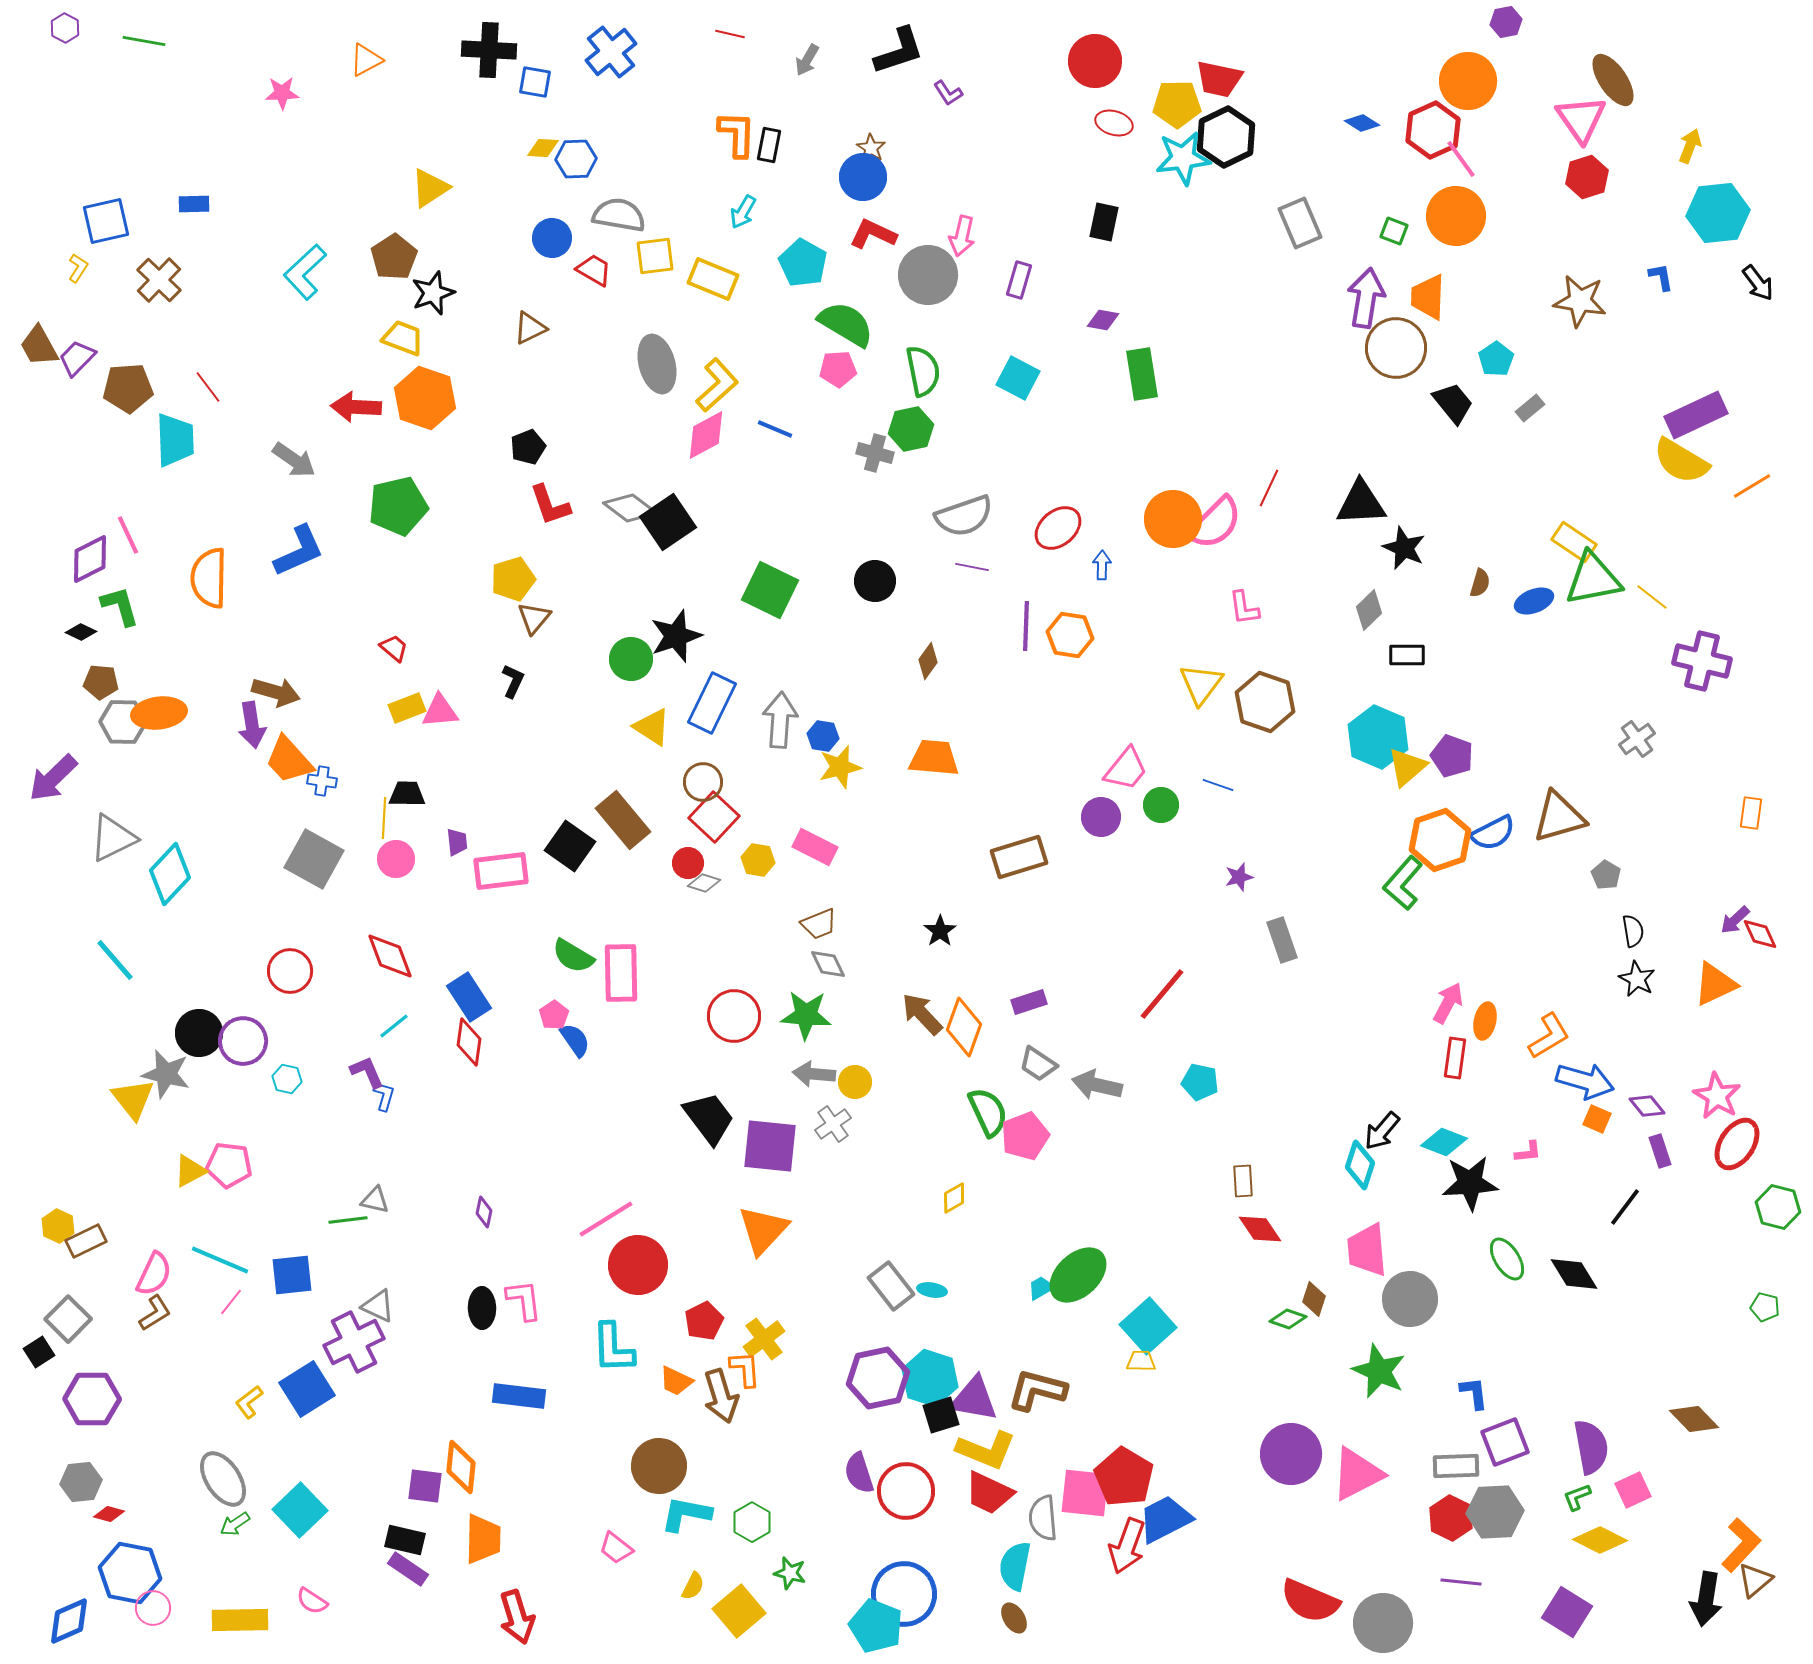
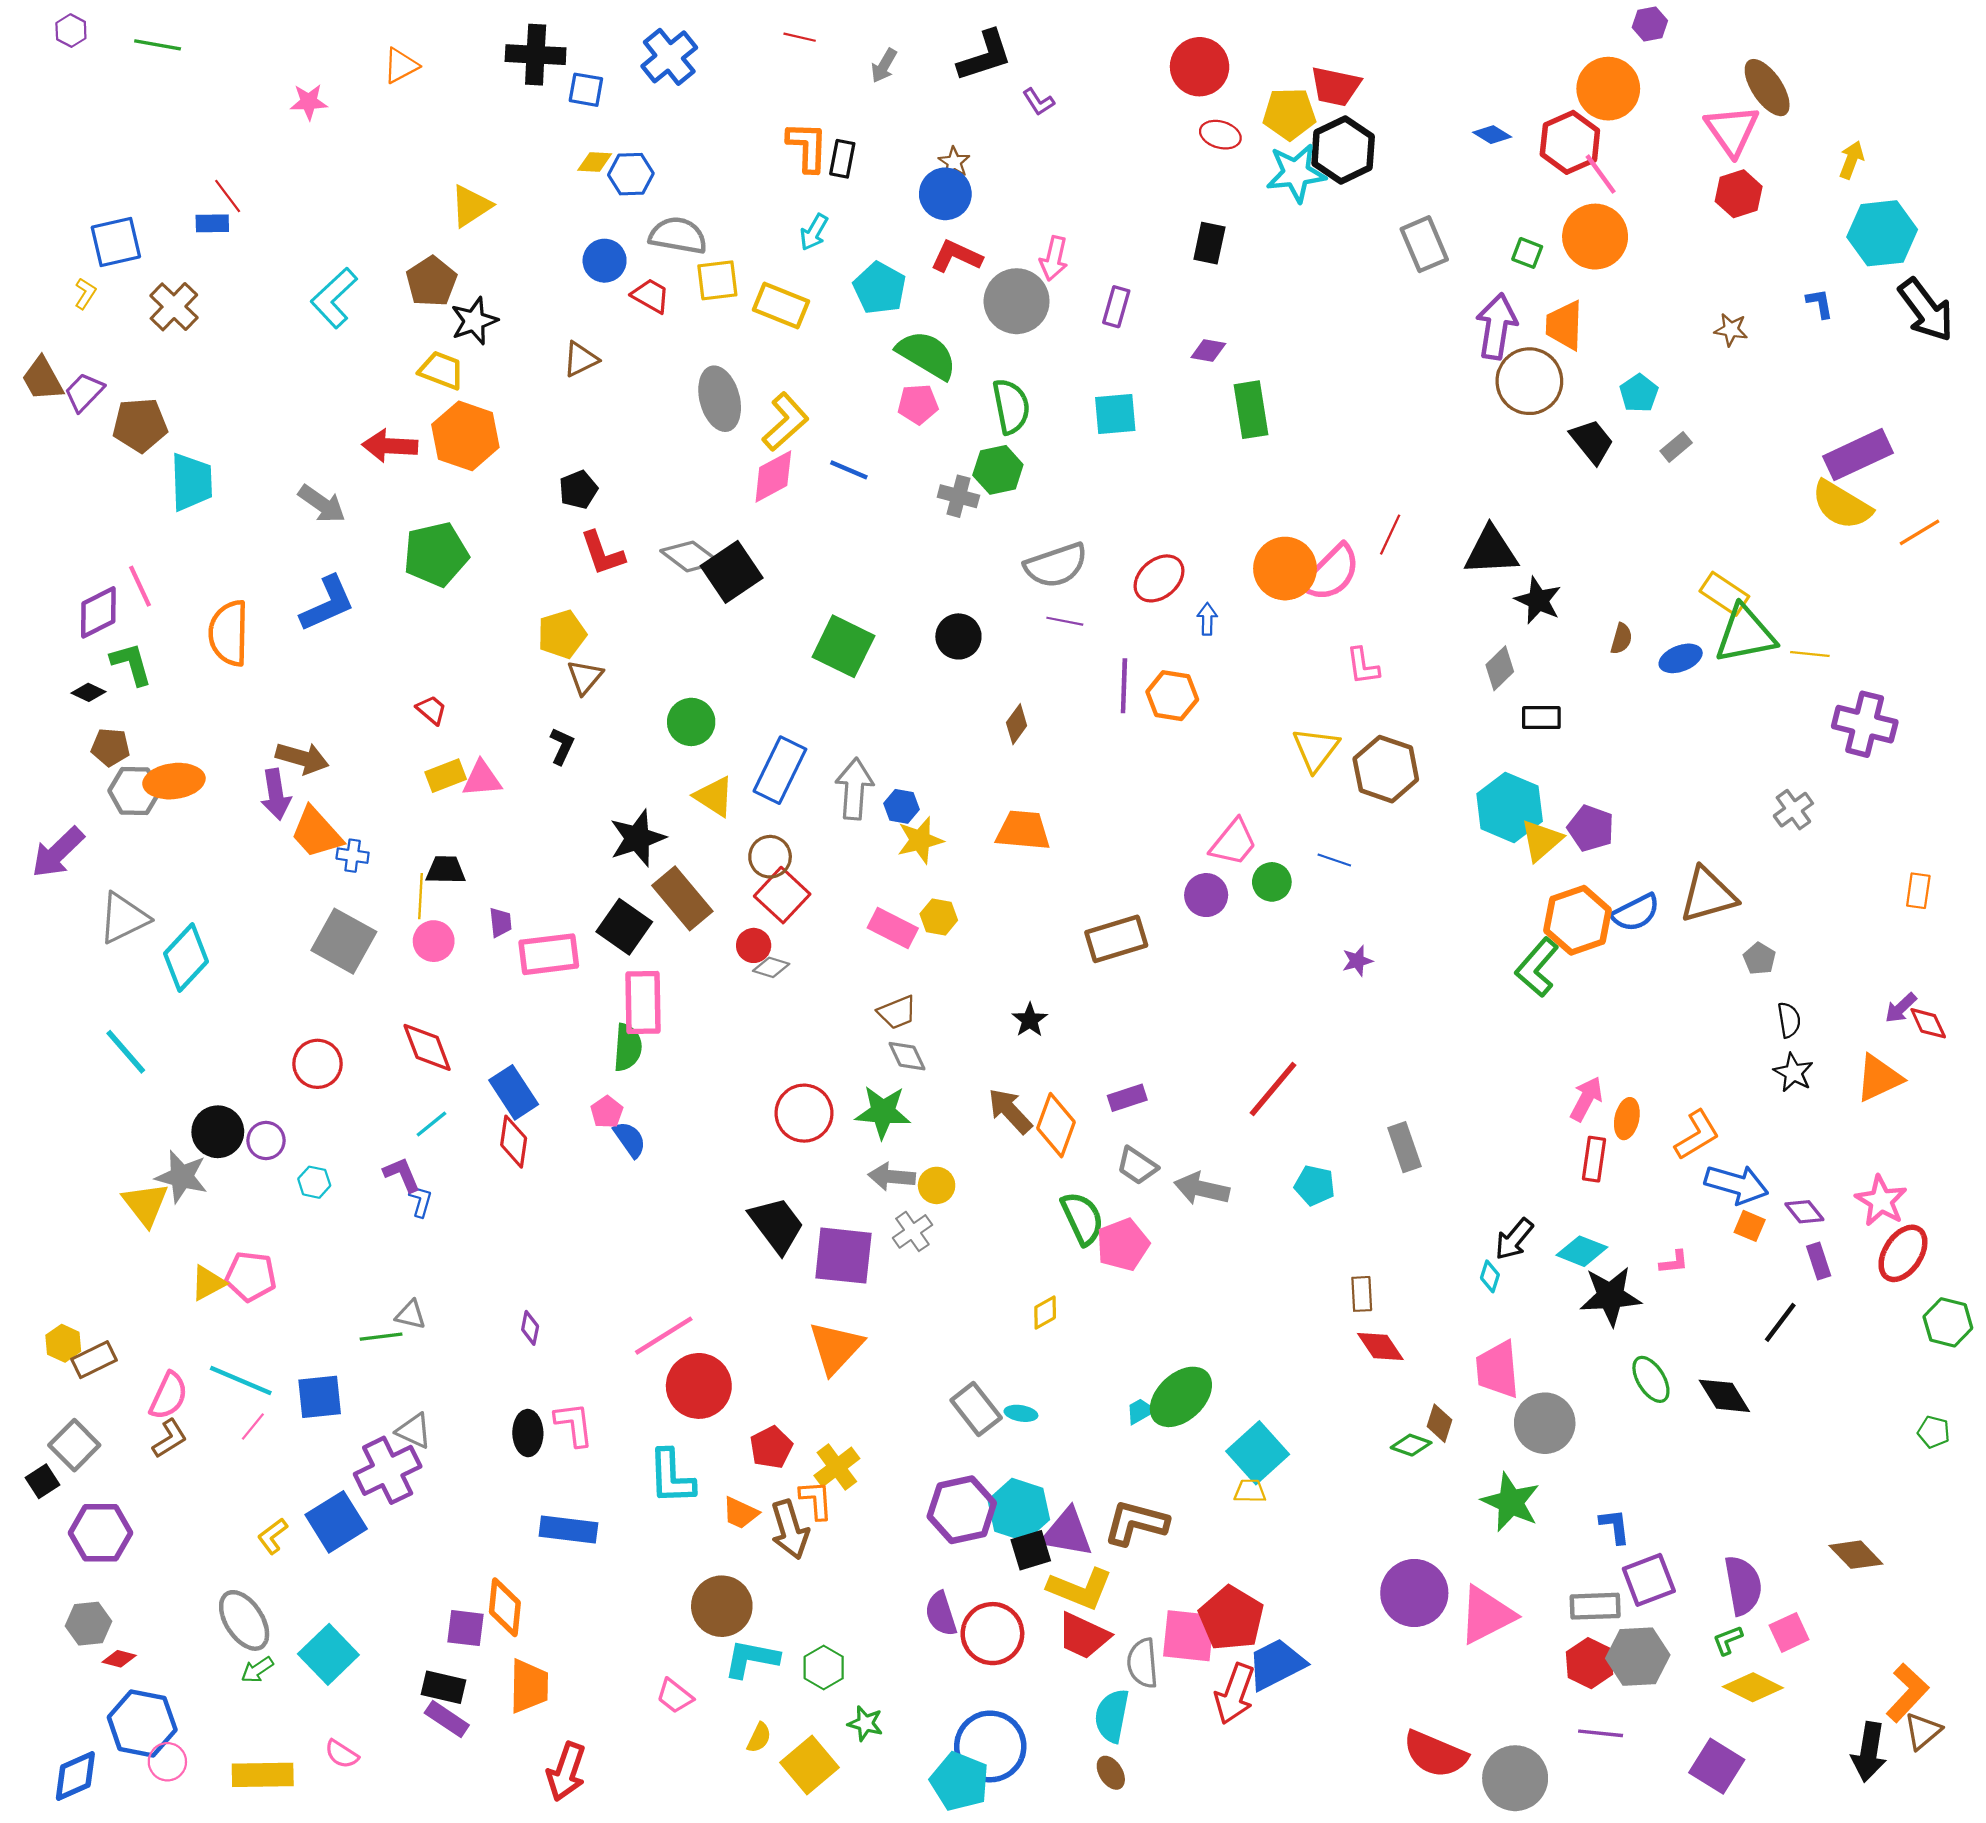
black arrow: (1758, 283) -> (1926, 310), size x1.6
brown star: (1580, 301) -> (1731, 330), size x0.6
cyan square: (1018, 378) -> (1115, 414), turned -33
red line: (208, 387) -> (228, 196), moved
yellow line: (1652, 597) -> (1810, 654), turned -32
black star: (676, 636) -> (637, 838), moved
yellow hexagon: (758, 860) -> (939, 917), moved
gray rectangle: (1282, 940) -> (1404, 1147), moved
green semicircle: (573, 956) -> (628, 1047), turned -117
pink rectangle: (621, 973) -> (643, 1002), moved
purple circle: (243, 1041) -> (266, 1141), size x0.7
cyan diamond: (1360, 1165) -> (1490, 1276), size x0.6
red arrow: (517, 1617) -> (566, 1772), turned 36

